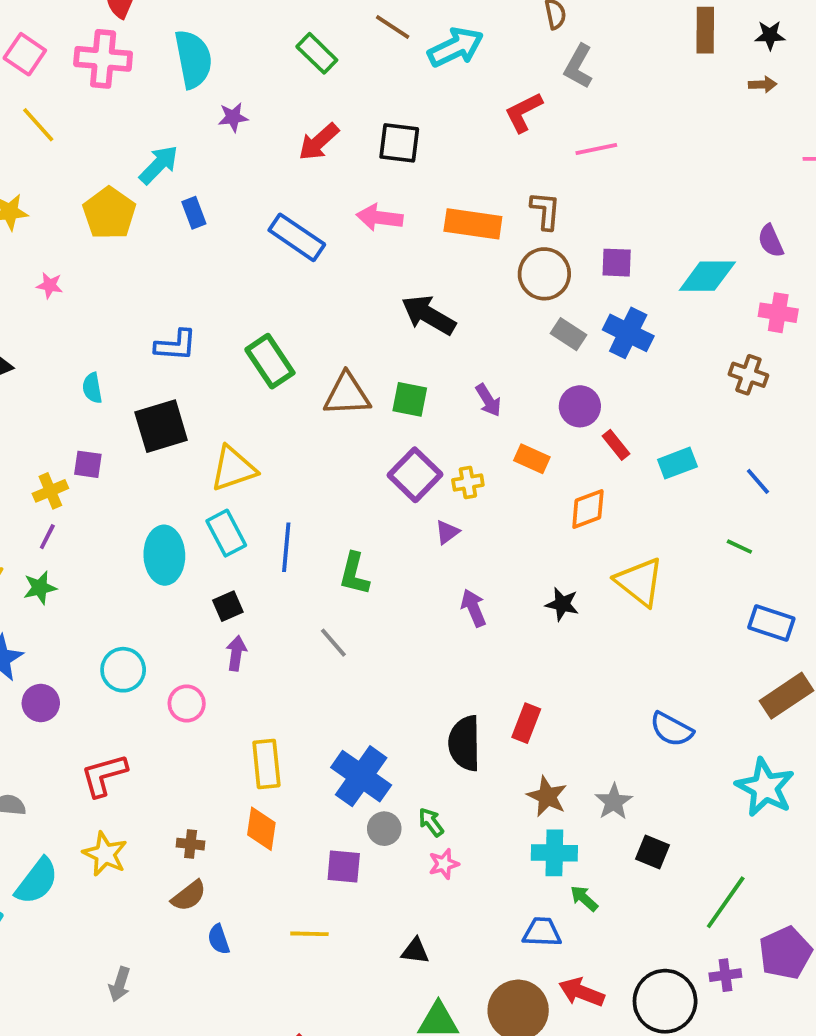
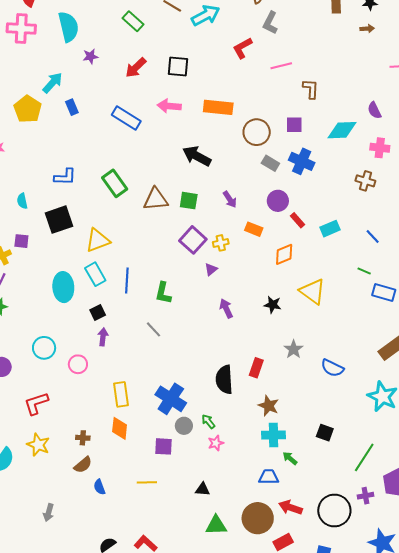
brown L-shape: (545, 211) -> (311, 89), moved
blue rectangle: (771, 623) -> (384, 292), moved
gray star: (614, 802) -> (294, 349), moved

